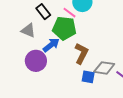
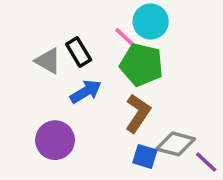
black rectangle: (43, 12) -> (79, 52), moved
green pentagon: (64, 28) -> (142, 65), moved
purple circle: (36, 61) -> (55, 140), moved

